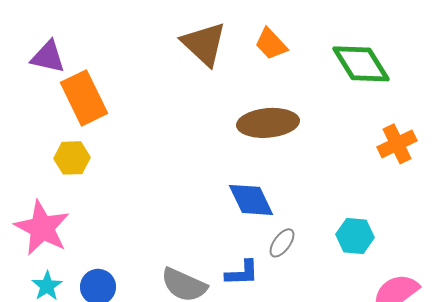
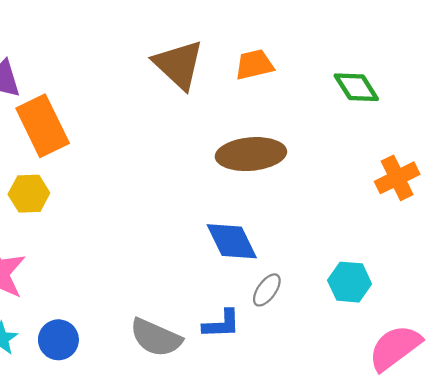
orange trapezoid: (271, 44) -> (254, 65), turned 120
green diamond: (361, 64) -> (356, 87), size x0.7

